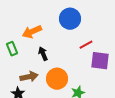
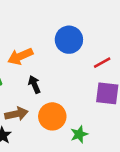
red line: (86, 45) -> (102, 63), moved

